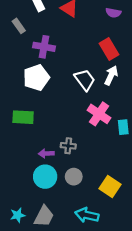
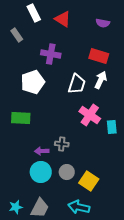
purple cross: (44, 47) -> (51, 54), moved
red rectangle: (109, 49) -> (99, 56), turned -42
white trapezoid: (85, 80) -> (77, 84), turned 55
yellow square: (110, 187) -> (89, 181), moved

